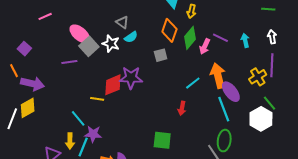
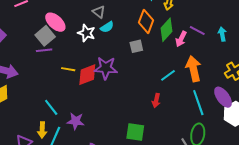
gray square: (89, 46) -> (45, 36), moved
purple ellipse: (231, 92) -> (223, 97), moved
yellow line: (97, 99) -> (68, 69), moved
purple star: (93, 134) -> (76, 121), moved

